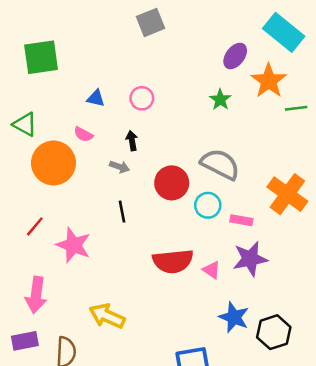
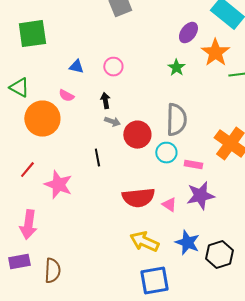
gray semicircle: (220, 164) -> (176, 120), turned 64
gray arrow: (119, 167) -> (112, 122), moved
yellow arrow: (107, 316) -> (144, 242), moved

